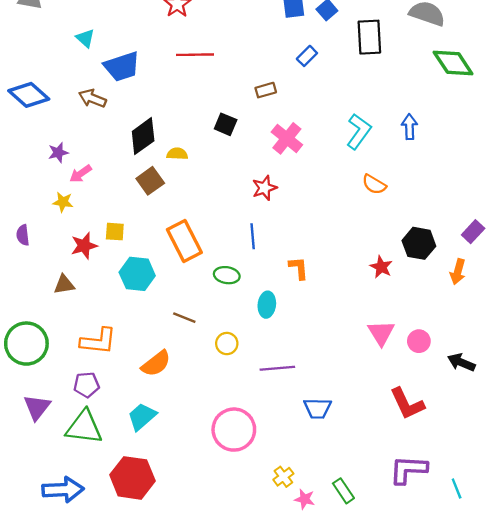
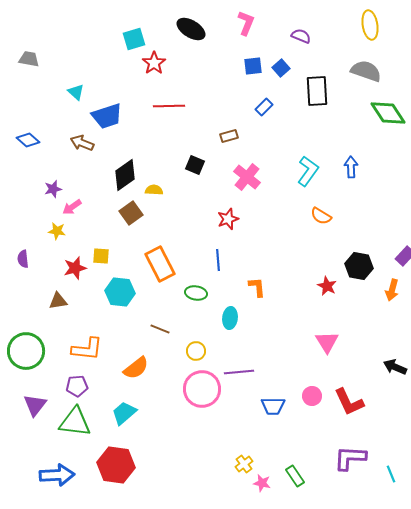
blue diamond: (29, 95) -> (28, 140), size x0.7
pink circle: (419, 341) -> (312, 396), moved
pink circle: (234, 430) -> (202, 389), moved

